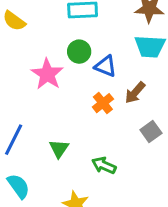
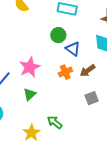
pink star: (47, 74) -> (30, 67), moved
green arrow: (104, 165) -> (55, 122), moved

